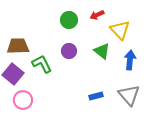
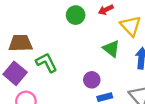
purple circle: (69, 51) -> (92, 80), moved

